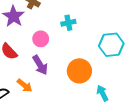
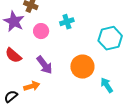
pink circle: (41, 39) -> (41, 31), moved
orange arrow: (25, 85) -> (32, 86), turned -49

